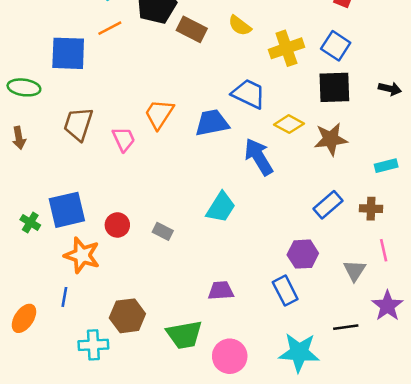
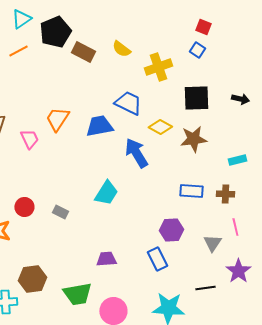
blue square: (336, 46) -> (197, 50), moved, size x0.7
blue rectangle: (328, 205) -> (191, 191), turned 45

